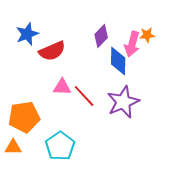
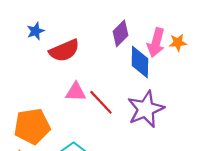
blue star: (27, 34) -> (36, 31), size x0.7
orange star: (147, 35) -> (178, 43), moved

